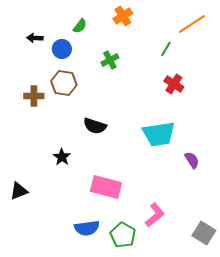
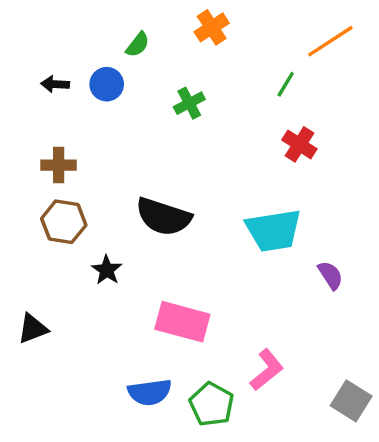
black arrow: (35, 38) -> (55, 84), moved
brown hexagon: (64, 83) -> (64, 222), moved
black semicircle: (95, 126) -> (163, 217), size x1.4

